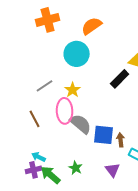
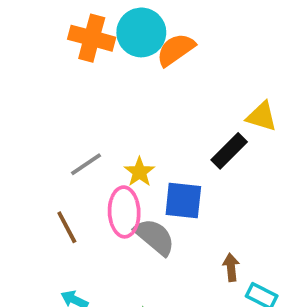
orange cross: (48, 20) -> (92, 38), turned 30
cyan circle: (77, 54) -> (141, 32), moved
blue square: (104, 135) -> (183, 201), moved

